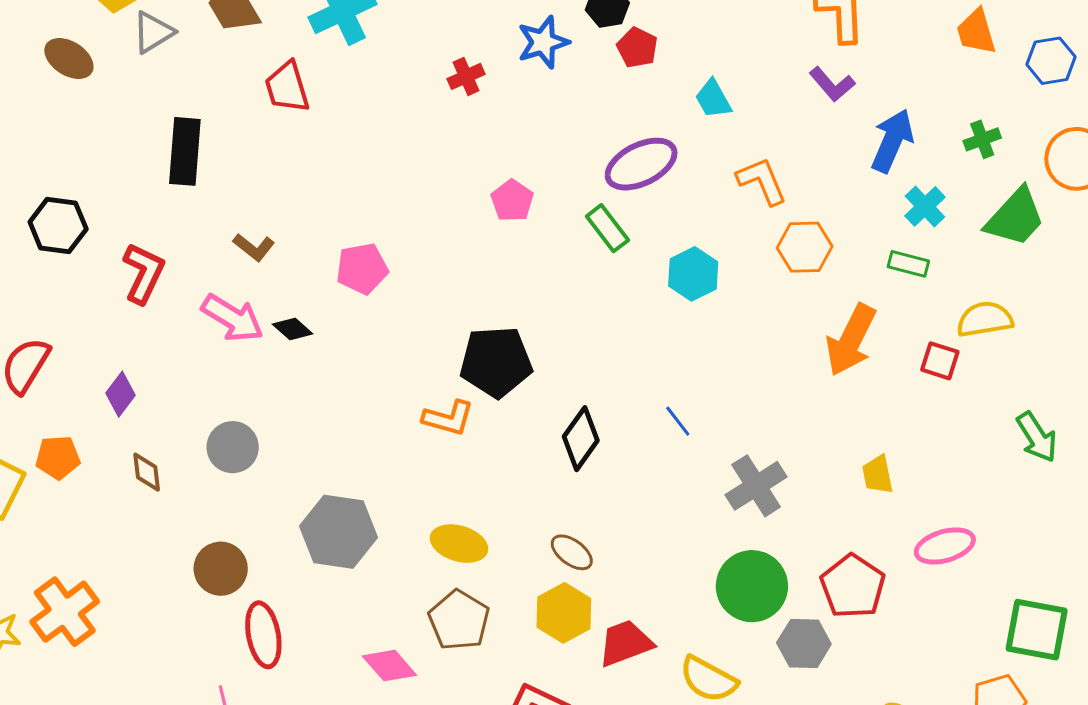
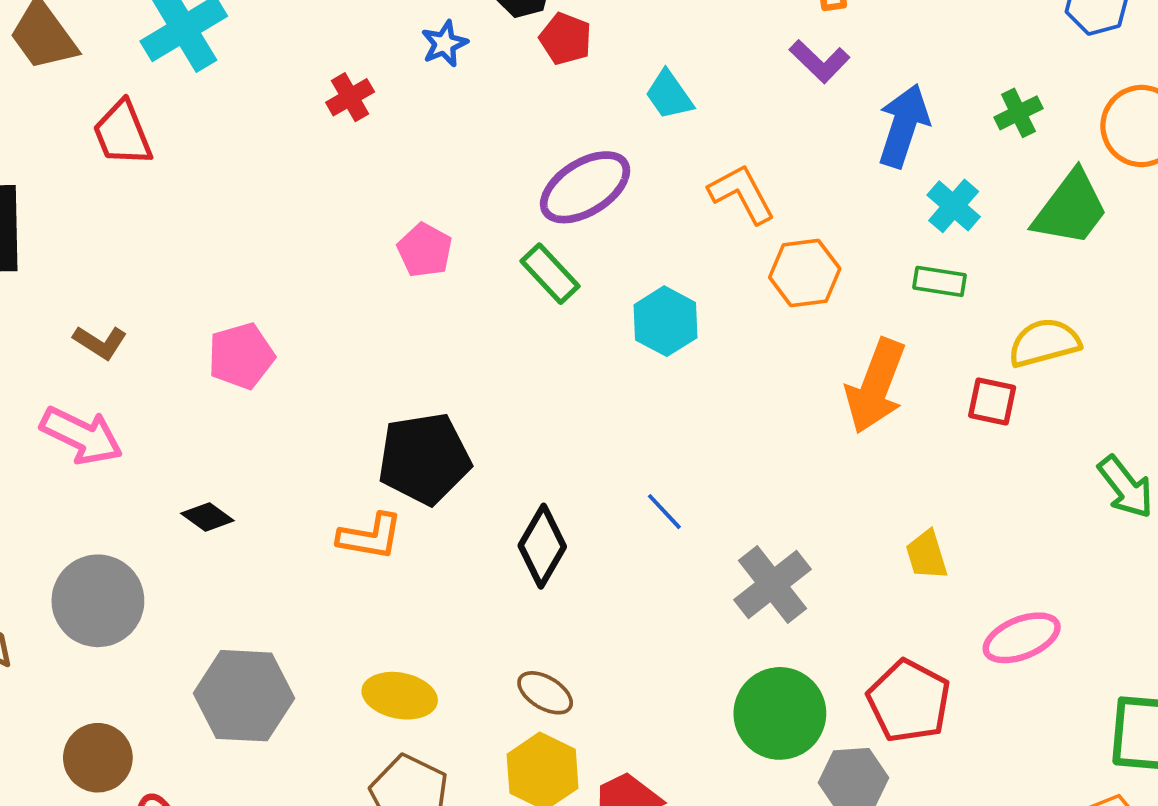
blue star: (543, 42) -> (444, 44), size x0.7
black diamond: (293, 329) -> (207, 517), moved
gray circle: (233, 447) -> (98, 601), size x1.4

